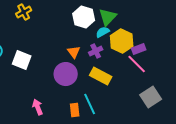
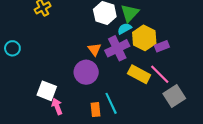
purple cross: (96, 51) -> (117, 48), size x1.6
white square: (22, 60) -> (47, 91), moved
pink line: (137, 64) -> (160, 74), moved
yellow rectangle: (101, 76) -> (139, 74), moved

